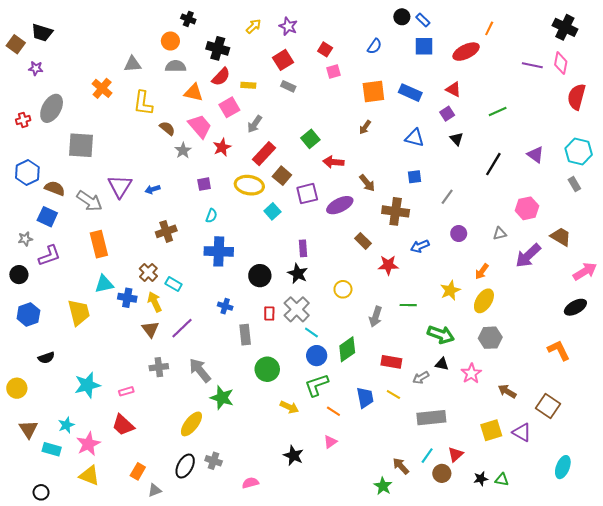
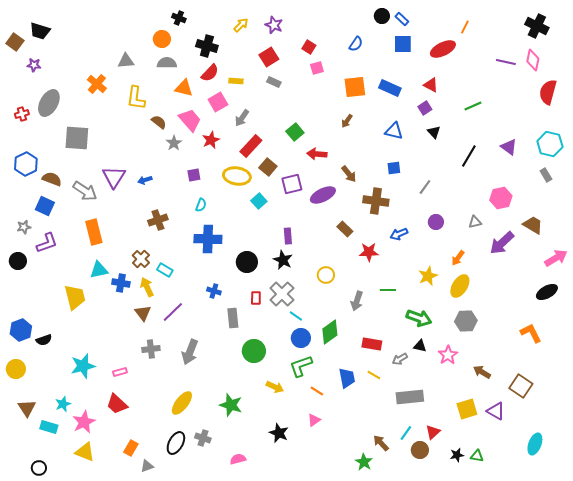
blue hexagon: (28, 315) -> (21, 330), moved
gray arrow: (200, 370) -> (190, 352), turned -120
green star: (222, 398) -> (231, 405), moved

